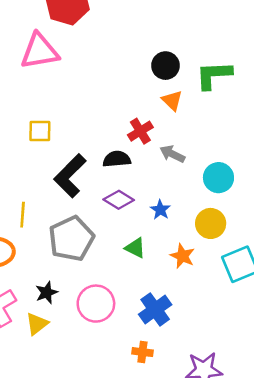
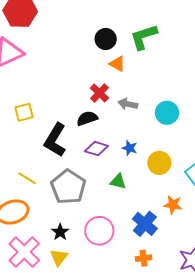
yellow line: (23, 215) -> (27, 178), turned -48
yellow circle: (211, 223) -> (159, 163), moved
orange star: (182, 256) -> (173, 205), moved

